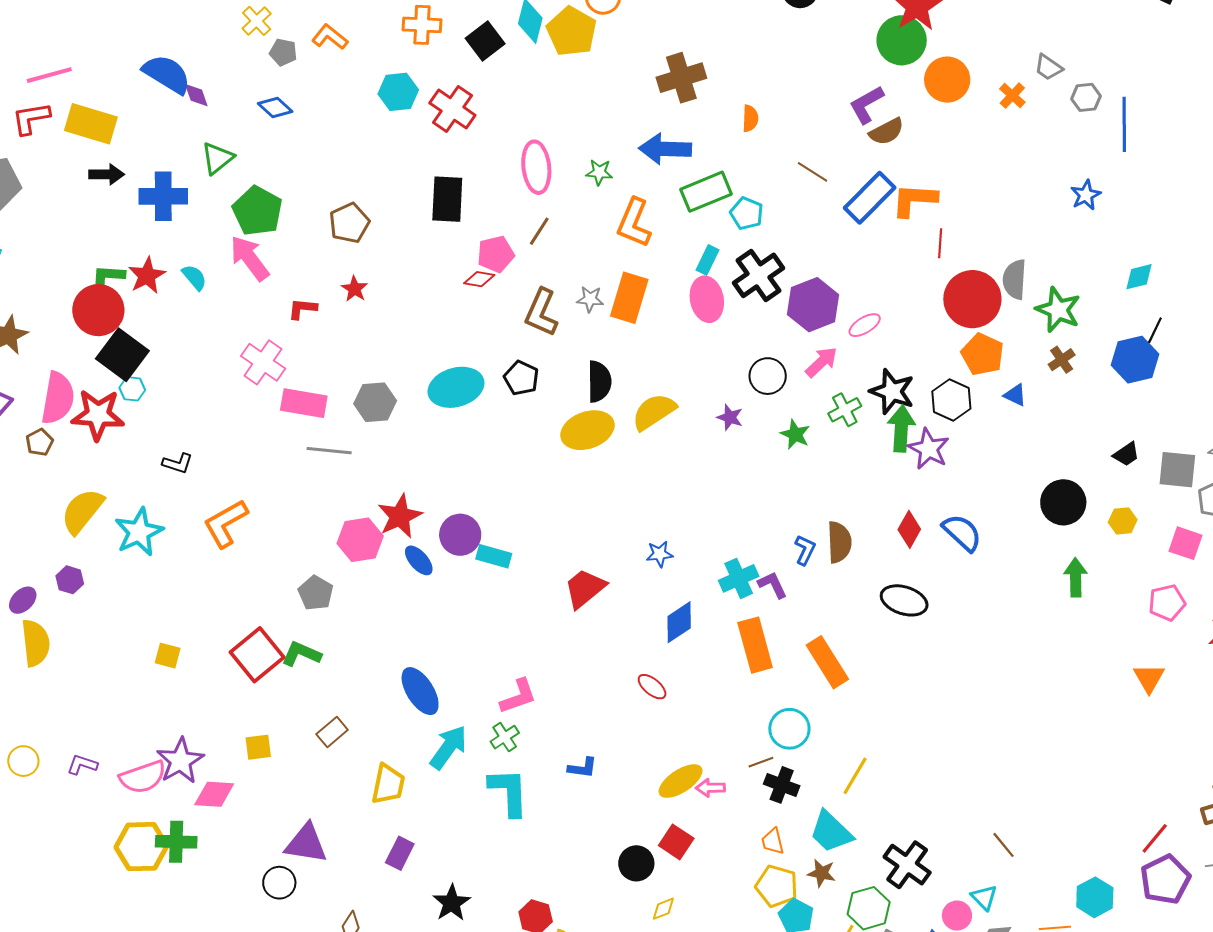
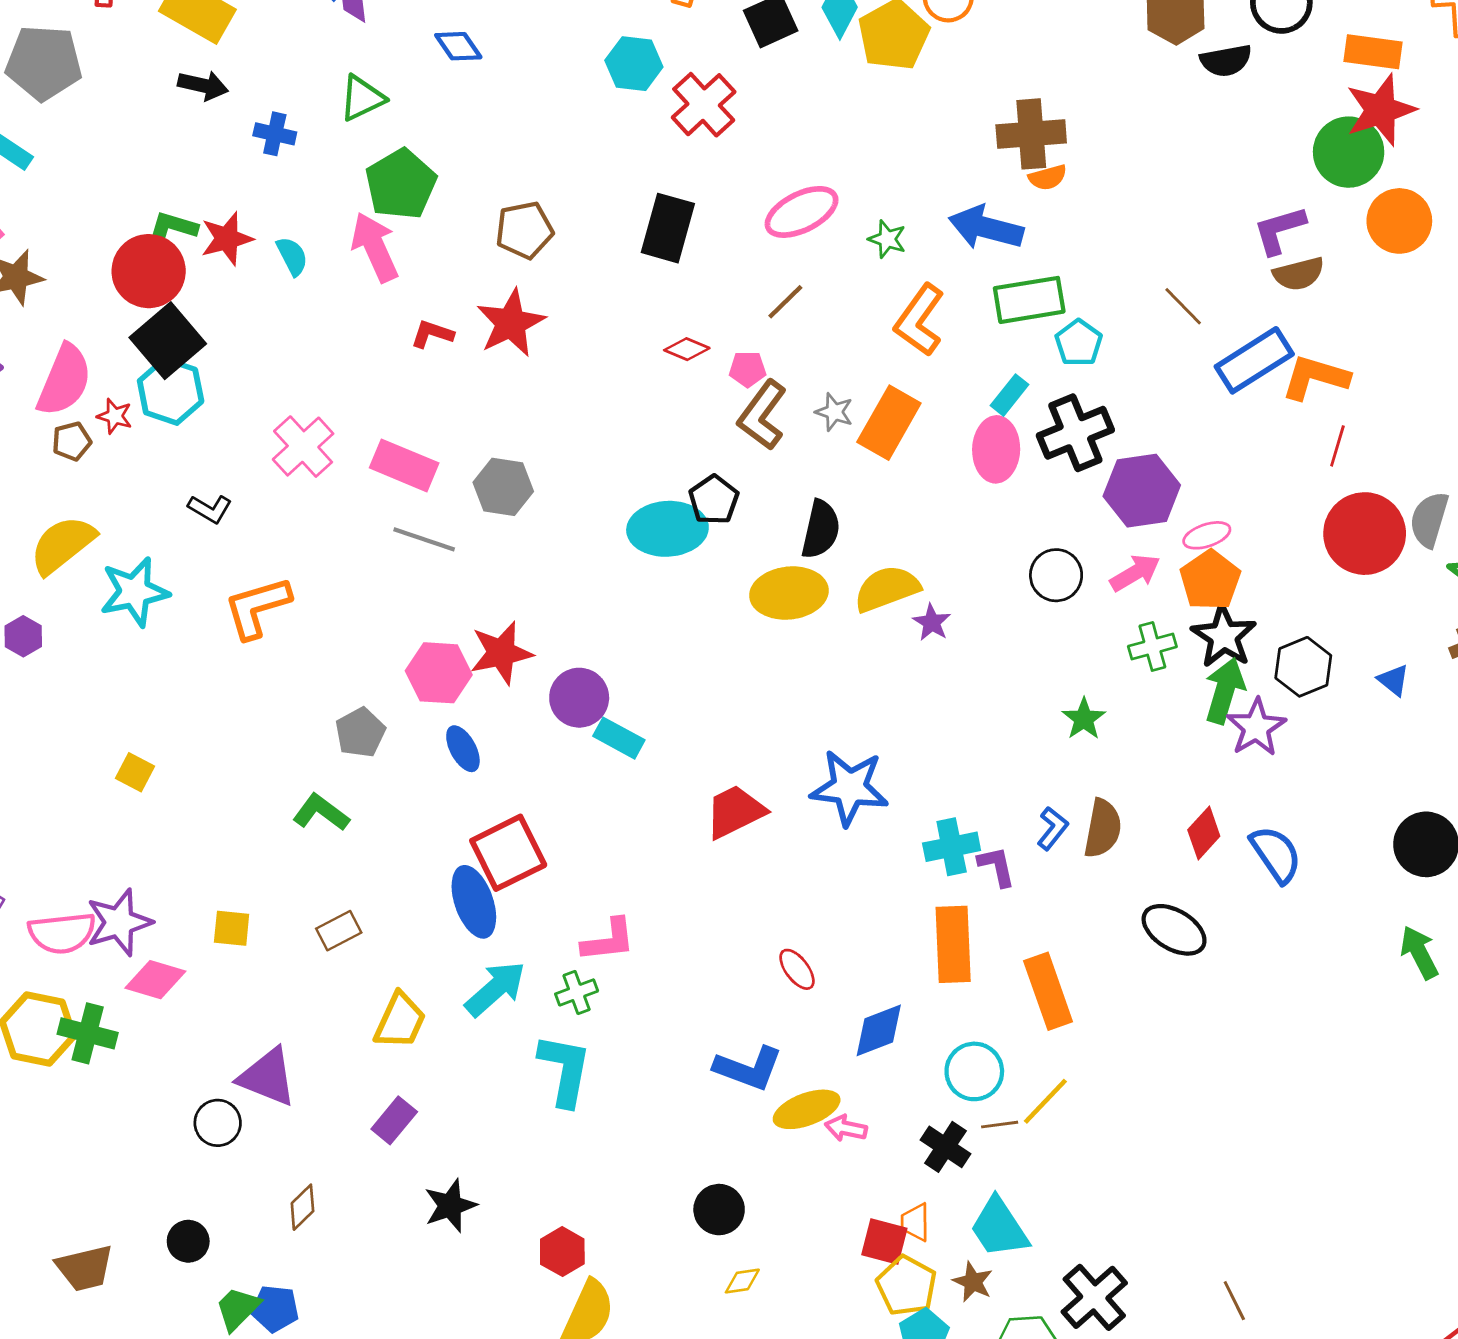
orange semicircle: (750, 118) -> (1048, 177), moved, turned 60
pink ellipse: (536, 167) -> (802, 212), turned 57
blue cross: (163, 196) -> (275, 134), size x0.6
pink pentagon: (496, 254) -> (748, 369), moved, size x0.7
red star: (355, 289) -> (511, 323), size x1.8
orange pentagon: (983, 354) -> (1210, 580), moved
pink cross: (263, 362) -> (303, 447), moved
cyan ellipse: (456, 387) -> (667, 529), moved
cyan hexagon: (132, 389) -> (171, 391), size x1.8
red star: (98, 415) -> (115, 416), size x0.5
purple star: (730, 417) -> (932, 622), moved
green star: (795, 434) -> (1084, 719), moved
brown pentagon: (40, 442) -> (72, 441), moved
blue star: (660, 554) -> (850, 788), size x2.0
blue ellipse: (419, 560) -> (463, 749), moved
green arrow: (1076, 577) -> (1419, 952), turned -39
blue diamond: (679, 622) -> (879, 1030), moved
red square: (257, 655) -> (508, 853), moved
brown line: (761, 762) -> (1000, 1125), moved
blue L-shape: (582, 768) -> (748, 1068), moved, size x1.6
yellow line: (855, 776) -> (1045, 1101), moved
red square: (676, 842) -> (884, 1242), moved, turned -32

